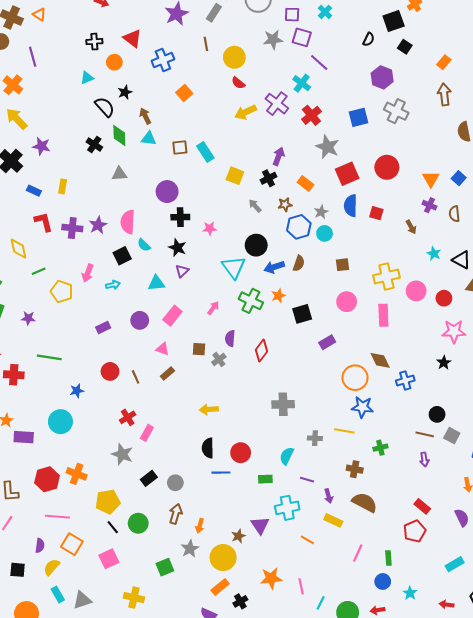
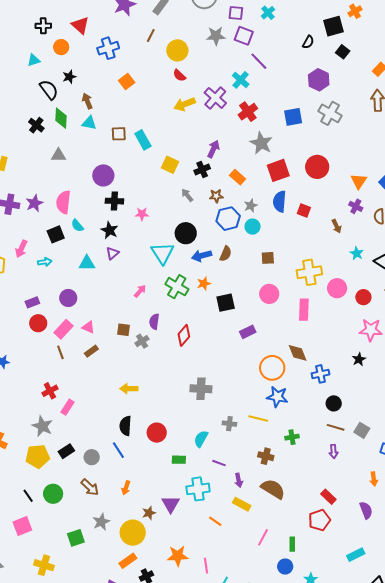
brown line: (206, 44) -> (151, 35), turned 32
pink rectangle: (172, 316) -> (63, 329), moved
red circle: (110, 371) -> (38, 323), moved
black circle: (437, 414) -> (334, 403), moved
blue line: (221, 473) -> (118, 450), moved, turned 54
yellow pentagon: (108, 502) -> (38, 456), moved
brown arrow: (176, 514) -> (90, 487), turned 114
orange arrow: (200, 526) -> (126, 488), moved

